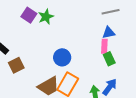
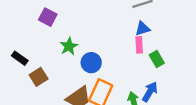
green star: (46, 17) -> (69, 46), moved
green rectangle: (109, 59) -> (157, 59), moved

